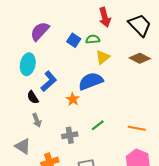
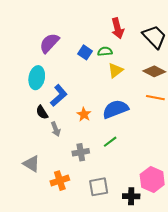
blue semicircle: (91, 81) -> (115, 109), moved
gray arrow: (37, 120) -> (56, 129), moved
orange line: (137, 128) -> (155, 98), moved

